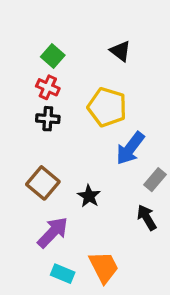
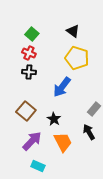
yellow pentagon: (107, 107) -> (77, 58), moved
blue arrow: (130, 148) -> (62, 87), moved
orange trapezoid: (104, 267) -> (63, 142), moved

